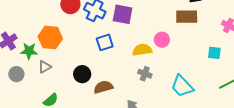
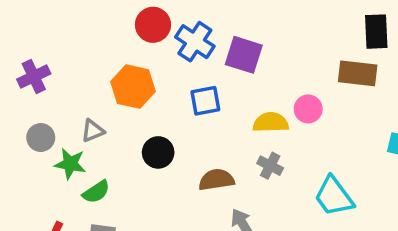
orange hexagon: (50, 38) -> (133, 87), moved
green star: (29, 51) -> (70, 164), moved
brown semicircle: (103, 87) -> (216, 180), moved

